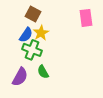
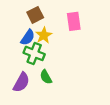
brown square: (33, 14) -> (35, 15), turned 35
pink rectangle: (86, 18) -> (74, 21), moved

